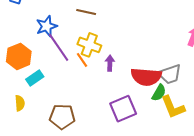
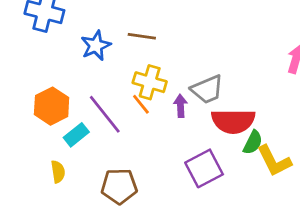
blue star: (47, 26) -> (96, 46), moved
purple line: (59, 47) -> (105, 114), moved
gray trapezoid: (170, 74) -> (207, 89), moved

